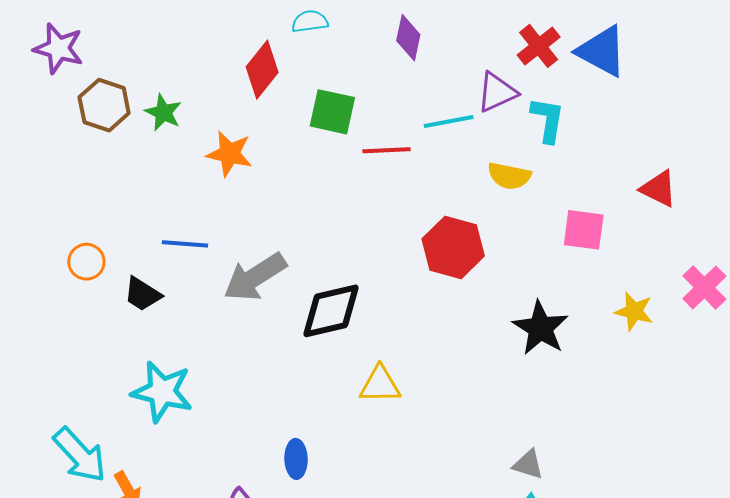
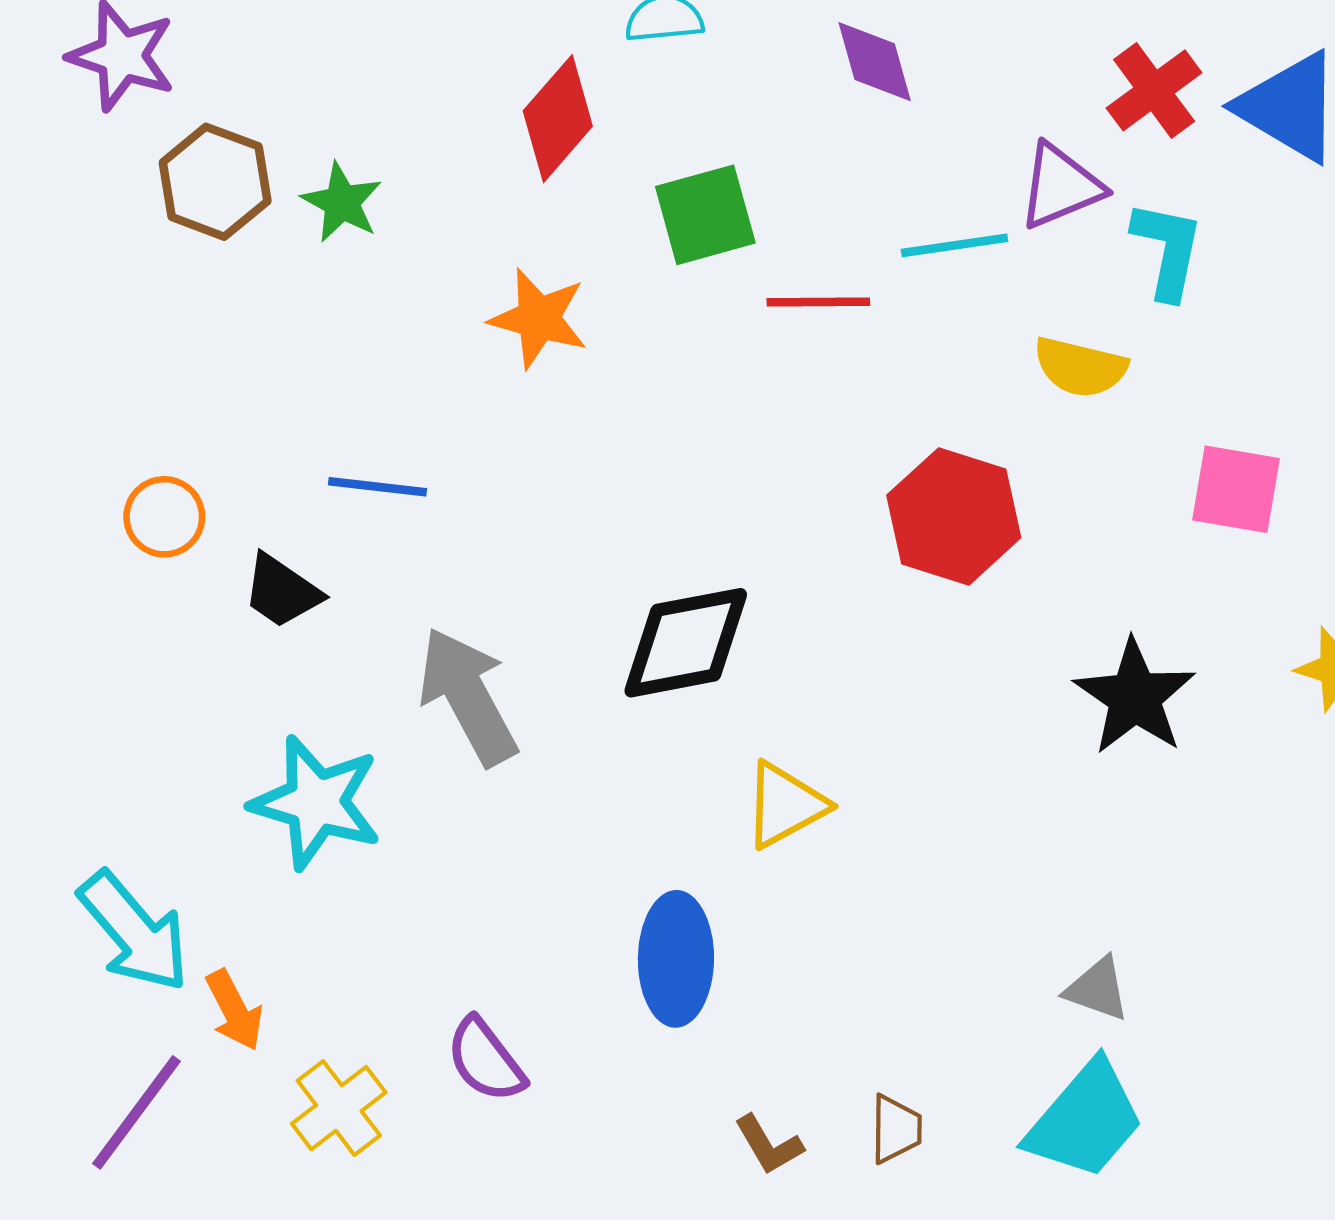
purple diamond: (408, 38) -> (875, 62), turned -30
green square: (332, 112) -> (705, 215), turned -30
orange star: (229, 154) -> (539, 318), moved
gray arrow: (255, 277) -> (468, 696), moved, turned 92
yellow triangle: (380, 385) -> (785, 805), turned -30
blue ellipse: (296, 459) -> (676, 959), moved, size x1.5

